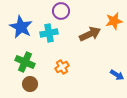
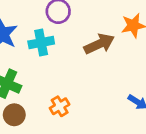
orange cross: (62, 67) -> (60, 106), moved

